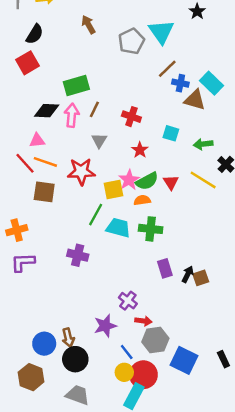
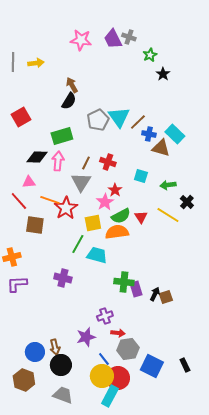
cyan triangle: (161, 32) -> (119, 117), moved
black semicircle: (35, 34) -> (69, 101), moved
gray pentagon: (131, 41) -> (98, 120), moved
brown line: (94, 109) -> (86, 163), moved
gray triangle: (99, 140) -> (81, 182), size x1.5
orange line: (45, 162) -> (50, 200), moved
red star: (81, 172) -> (66, 208), turned -30
pink star: (129, 180) -> (105, 202), moved
orange semicircle: (142, 200) -> (117, 232), size x1.6
green cross: (151, 229) -> (124, 282), moved
purple cross: (128, 301) -> (105, 316), turned 35
yellow circle: (124, 372) -> (102, 376), size x1.5

